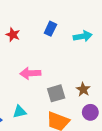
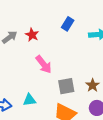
red star: (13, 35) -> (32, 35), moved
pink arrow: (30, 73) -> (44, 64), turned -132

